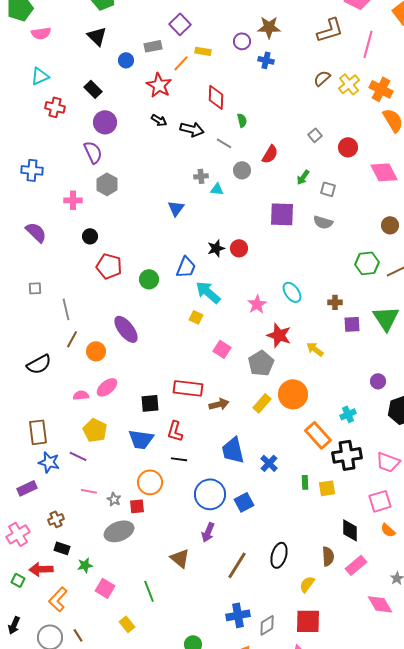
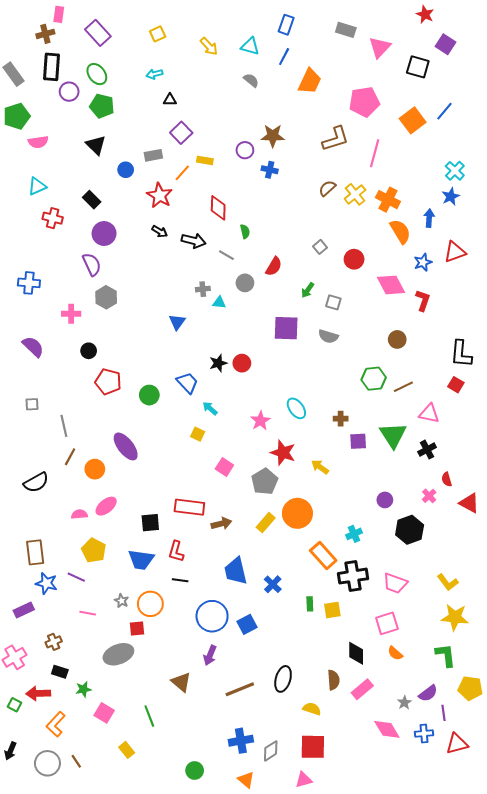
blue trapezoid: (186, 267) -> (187, 383), turned -65
cyan arrow: (208, 292) -> (210, 408), size x0.6
gray star: (114, 499) -> (122, 601), moved
brown line: (237, 565) -> (240, 689), turned 36
yellow semicircle: (307, 584) -> (312, 709), turned 72

